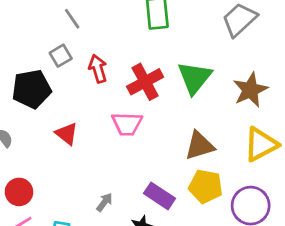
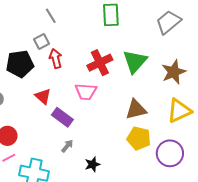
red arrow: (98, 69) -> (56, 59), moved
purple rectangle: (159, 196) -> (62, 117), moved

